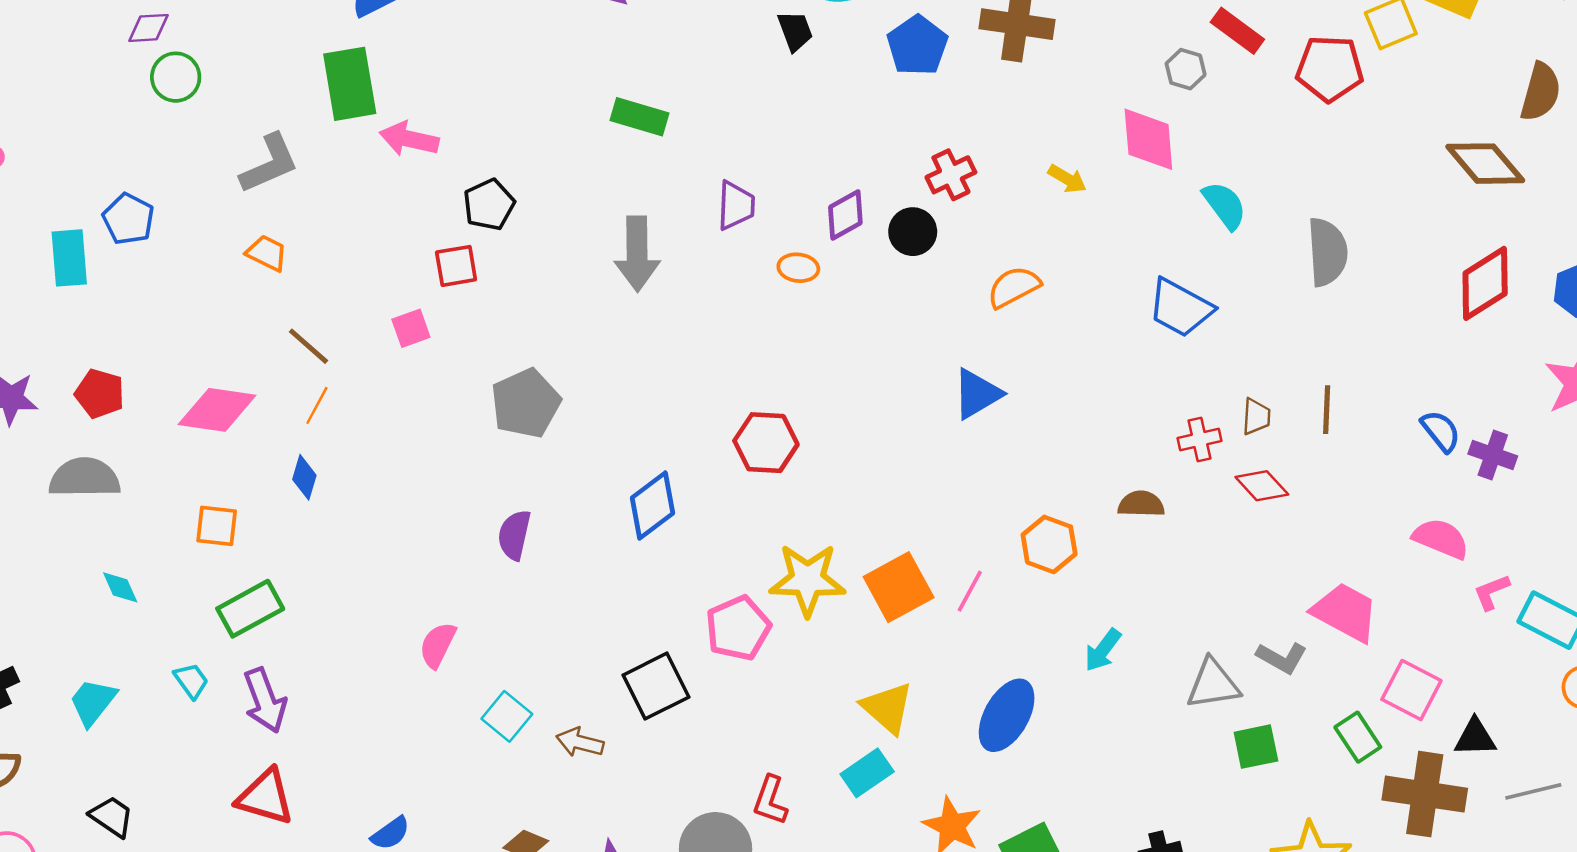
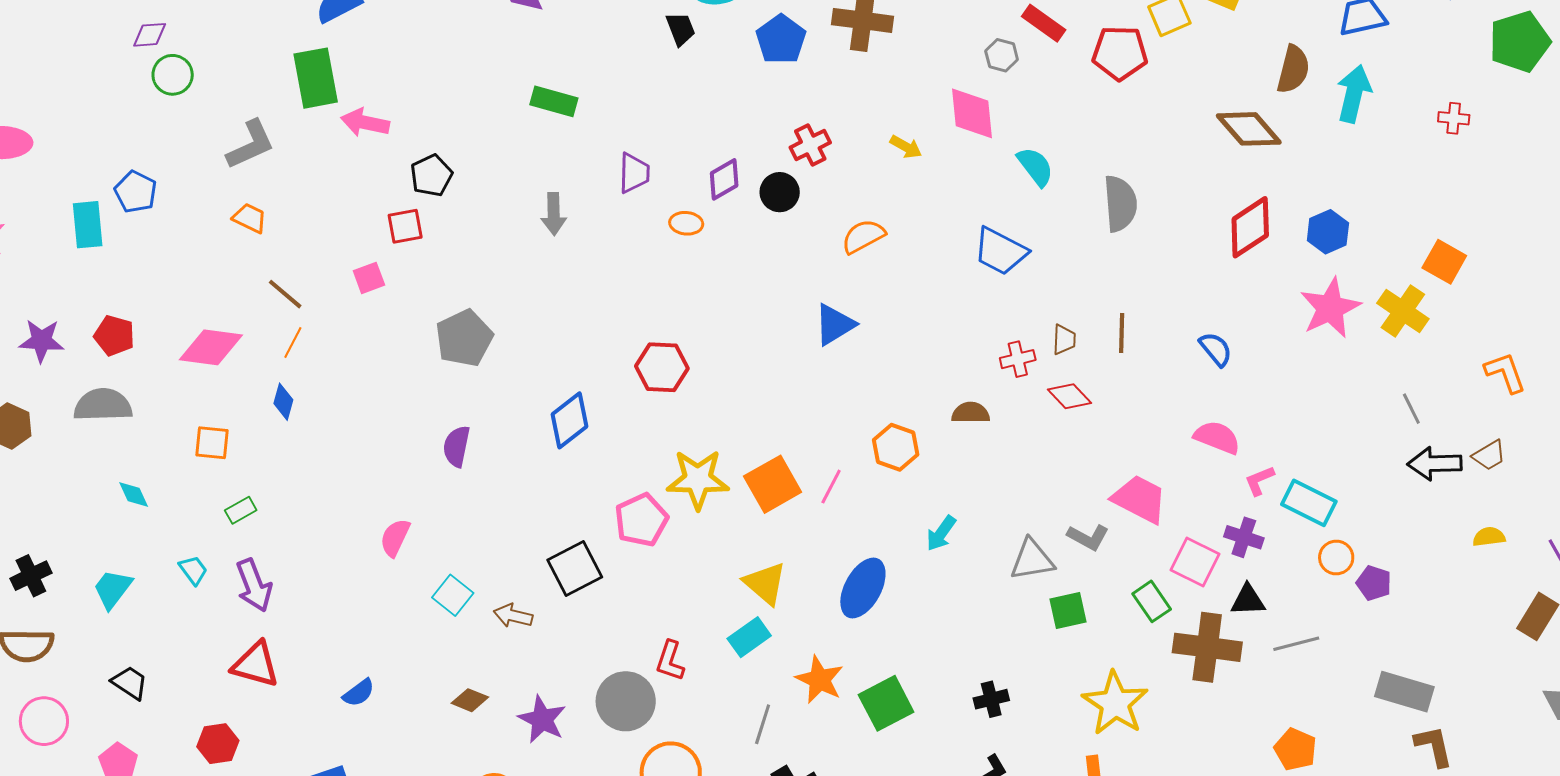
gray arrow: (637, 254) -> (554, 214), size x0.7
purple cross: (1493, 455) -> (1244, 537), moved
green rectangle: (250, 609) -> (241, 510), size x0.6

